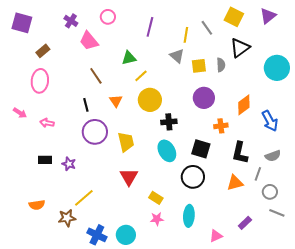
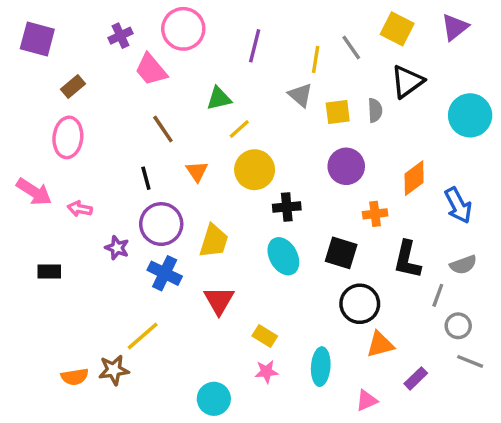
pink circle: (108, 17) -> (183, 29), size x1.6
purple cross: (71, 21) -> (120, 36), turned 32
pink arrow: (20, 113) -> (34, 192), size x1.5
yellow trapezoid: (126, 142) -> (214, 241), turned 30
black rectangle: (45, 160) -> (49, 272), moved
purple star: (69, 164) -> (117, 248), moved
black circle: (193, 177) -> (360, 304), moved
orange triangle: (235, 183) -> (380, 344), moved
orange semicircle: (37, 205) -> (75, 377), moved
blue cross: (97, 235) -> (165, 273), moved

